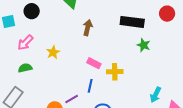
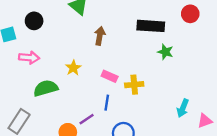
pink arrow: (25, 43) -> (29, 57), turned -126
yellow star: (53, 52) -> (73, 68), moved
green semicircle: (25, 68) -> (46, 88), moved, size x1.5

